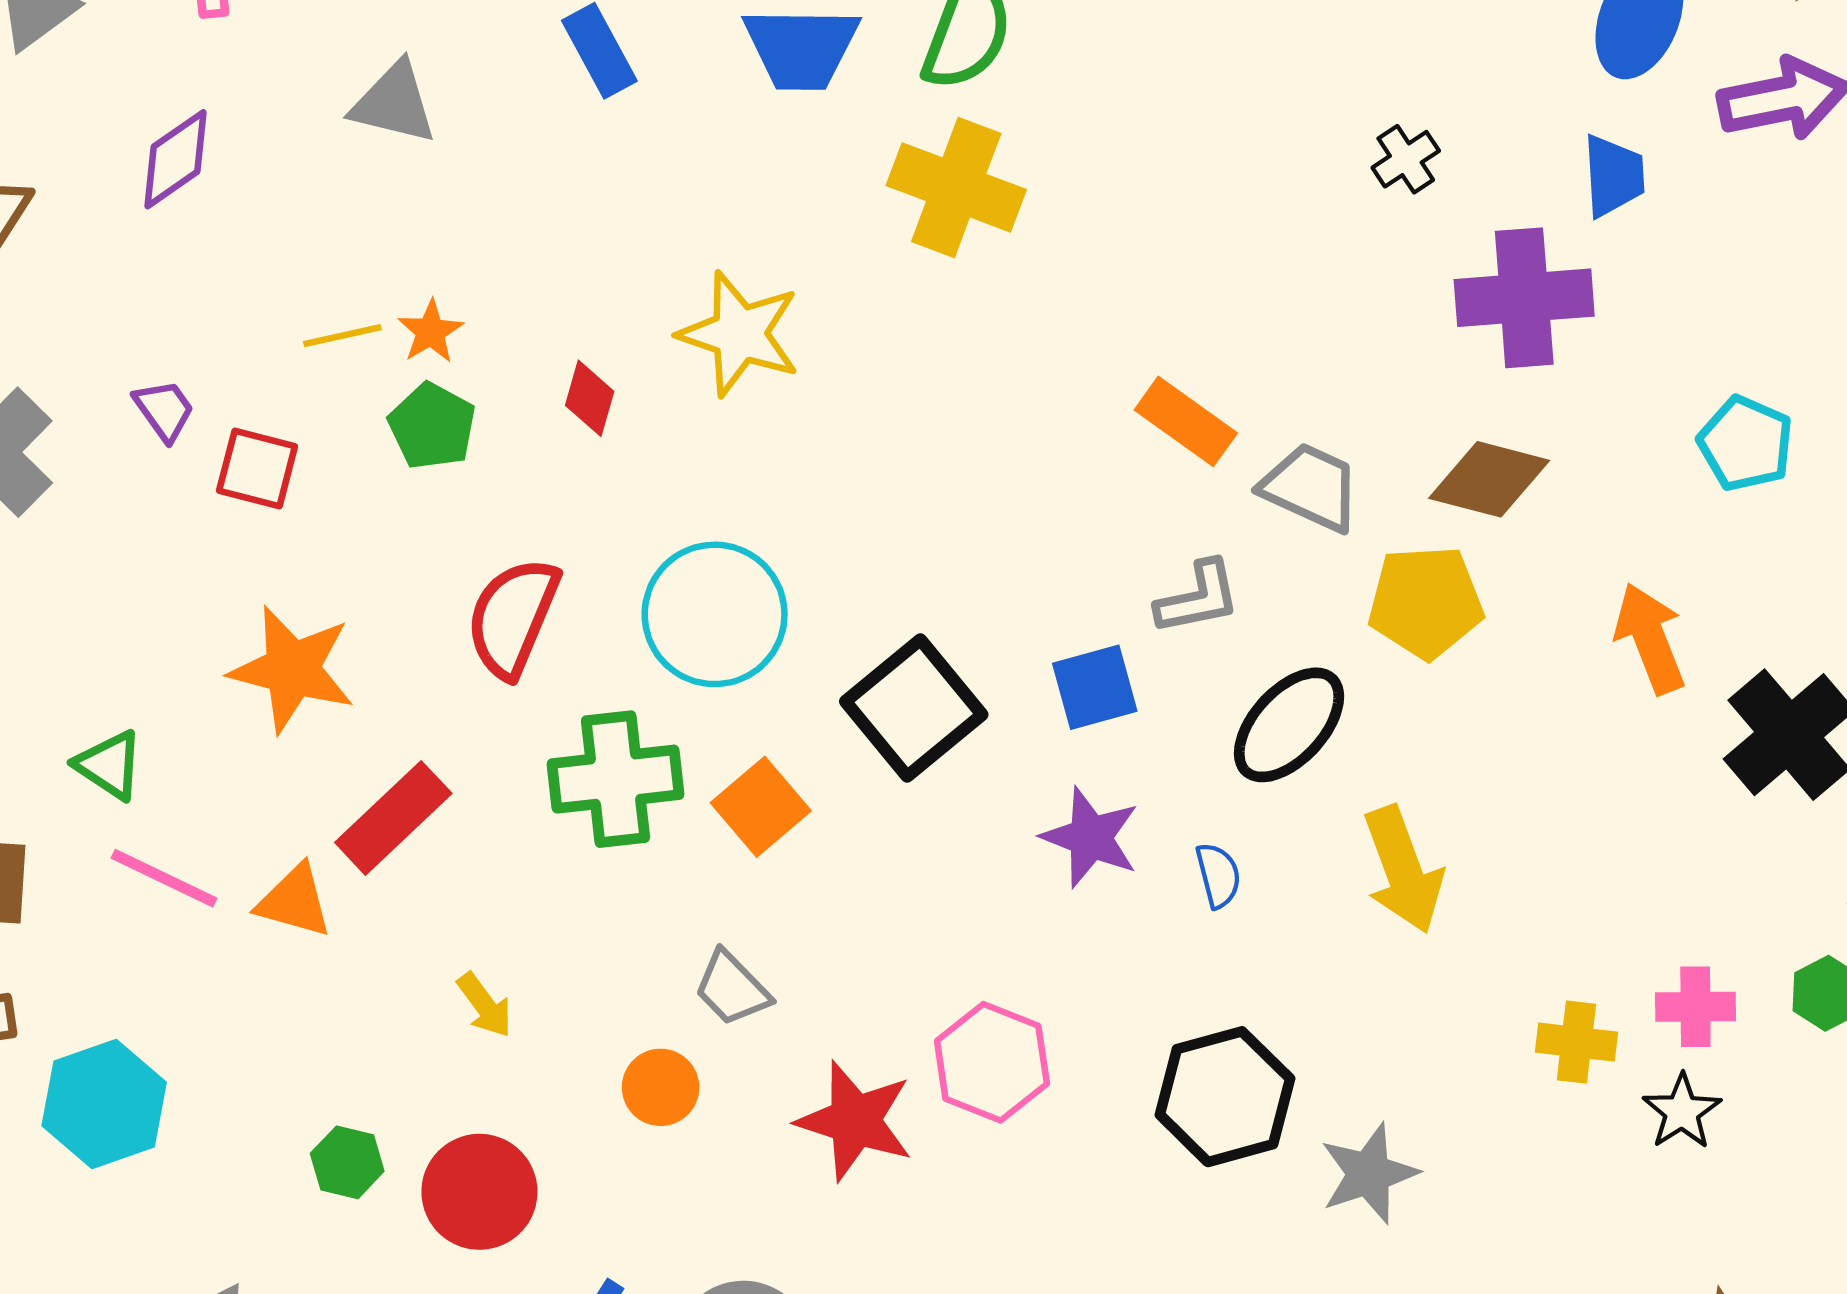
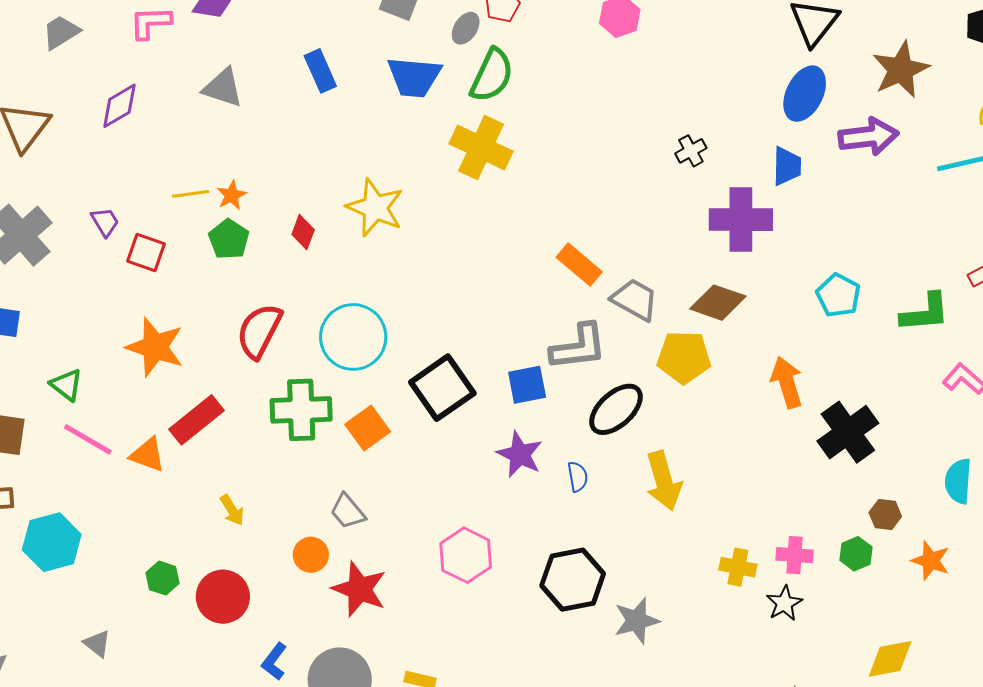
gray L-shape: (1198, 598) -> (578, 347), size x1.4
red star: (855, 1121) -> (359, 589), moved

